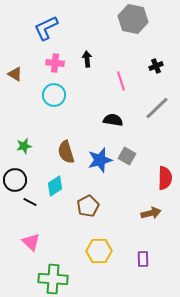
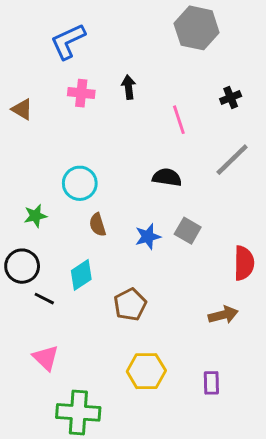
cyan circle: (54, 95) -> (80, 183), moved
brown semicircle: (66, 152) -> (98, 225), size x0.7
blue star: (100, 160) -> (148, 237), size x0.7

